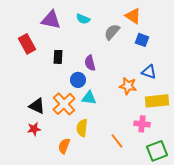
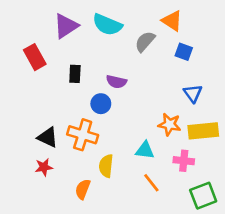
cyan semicircle: (83, 19) -> (107, 25), size x1.6
purple triangle: (51, 20) -> (66, 26), turned -45
purple semicircle: (90, 63) -> (116, 82), turned -63
blue triangle: (149, 72) -> (193, 93), turned 35
orange star: (128, 86) -> (170, 124), moved
cyan triangle: (89, 98) -> (145, 150), moved
orange cross: (64, 104) -> (83, 135), turned -30

